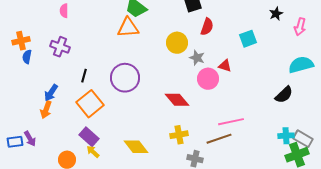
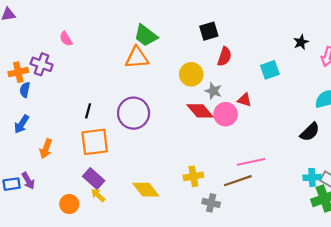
pink semicircle: (64, 11) -> (66, 39), turned -32
purple cross: (60, 47) -> (42, 64), moved
blue arrow: (51, 93) -> (22, 124), moved
red diamond: (177, 100) -> (200, 111), moved
orange square: (90, 104) -> (95, 142), turned 32

